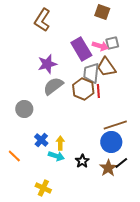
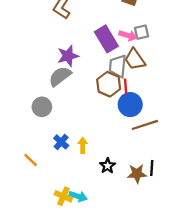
gray semicircle: (53, 86) -> (60, 76), moved
blue circle: (111, 142) -> (130, 105), moved
cyan arrow: (56, 156) -> (78, 196), moved
black line: (121, 163) -> (152, 168), turned -48
brown star: (108, 168) -> (137, 174), turned 30

